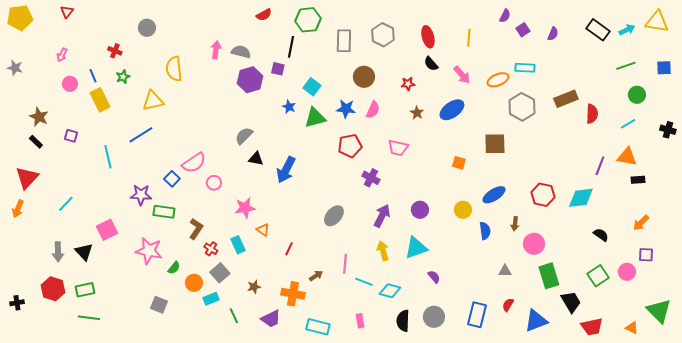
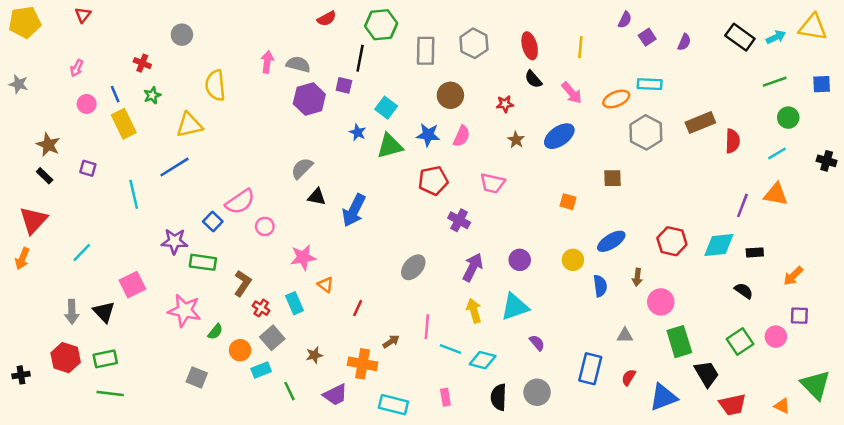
brown square: (495, 144) -> (613, 178), size x0.7
black rectangle: (638, 180) -> (755, 252), moved
blue rectangle: (477, 315) -> (590, 369), moved

